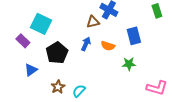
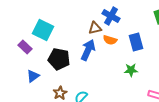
blue arrow: (86, 44) -> (88, 50), size x1.5
orange semicircle: (108, 46) -> (110, 40), moved
black pentagon: (57, 53) -> (59, 59), turned -30

